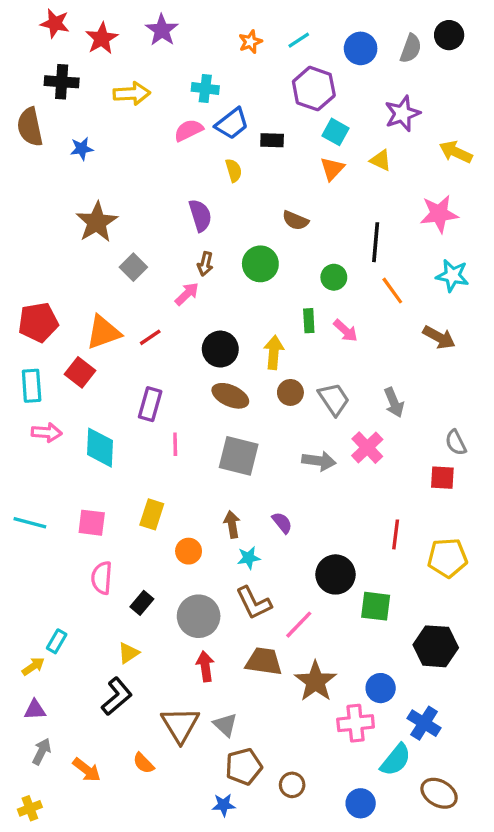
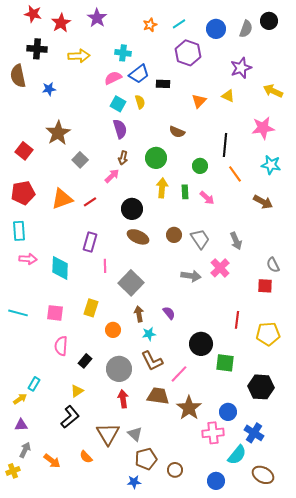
cyan square: (336, 132) -> (118, 104), moved
yellow arrow: (274, 352) -> (162, 188), moved
red square: (80, 372) -> (24, 151), moved
gray square: (239, 456) -> (131, 283), moved, turned 30
yellow cross: (30, 808) -> (13, 471), moved

